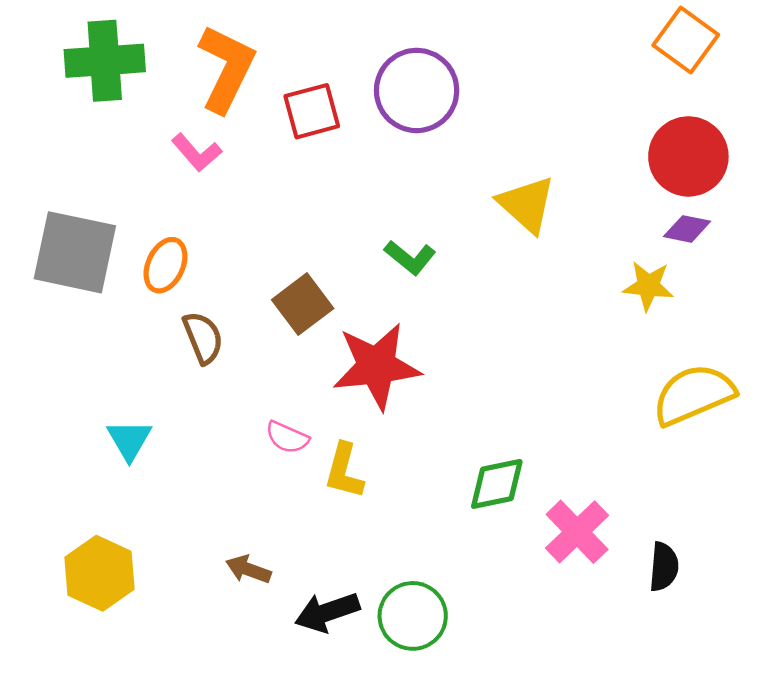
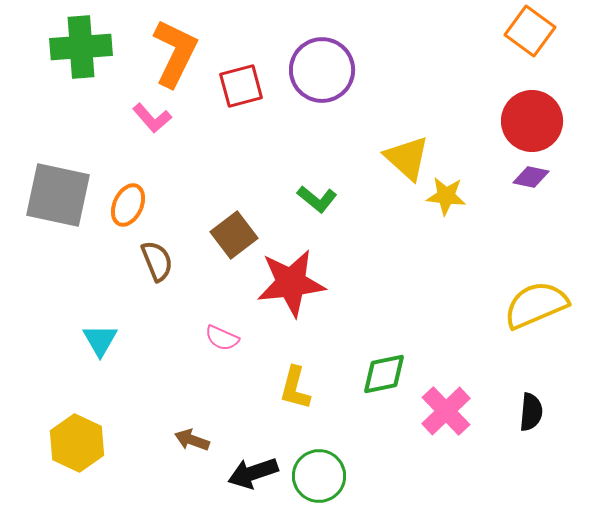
yellow star: (648, 286) -> (446, 196), moved
yellow L-shape: (344, 471) -> (295, 388), moved
black semicircle: (664, 567) -> (531, 412), moved

